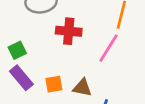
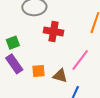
pink line: (108, 48) -> (80, 60), moved

